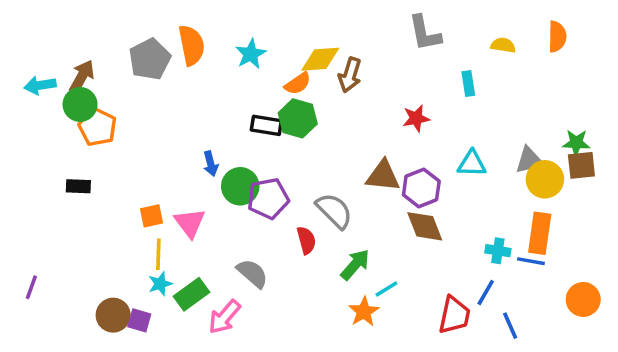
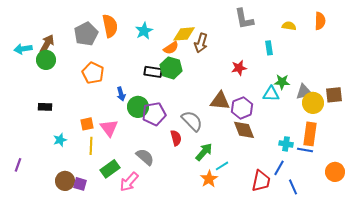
orange pentagon: (97, 127) -> (93, 73), moved
green star: (576, 143) -> (282, 82), moved
cyan star: (160, 284) -> (60, 140), moved

